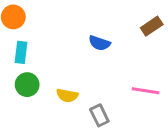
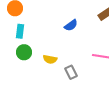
blue semicircle: (99, 43) -> (71, 25), turned -56

